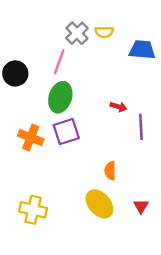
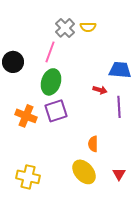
blue trapezoid: (142, 50) -> (120, 70), moved

